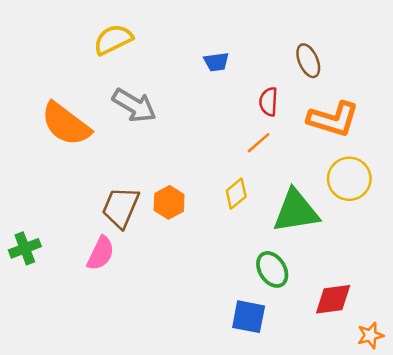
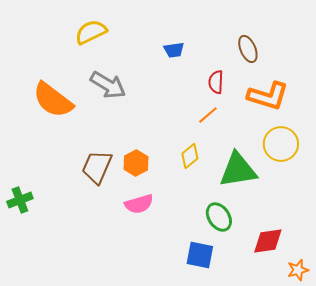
pink semicircle: (101, 253) -> (139, 204), moved, turned 48

